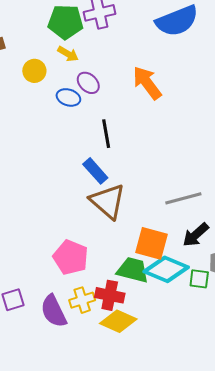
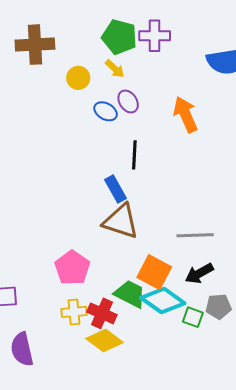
brown triangle: (108, 201) -> (121, 221), turned -36
purple semicircle: (54, 311) -> (22, 349), moved

